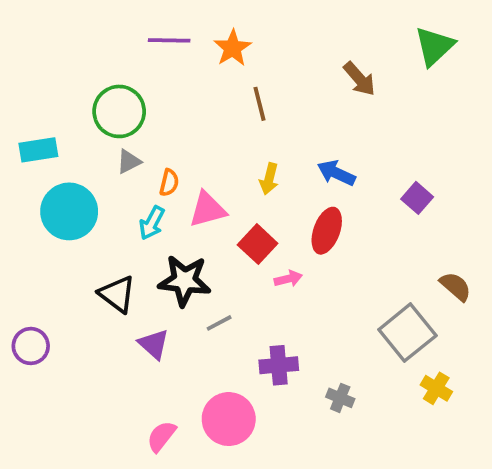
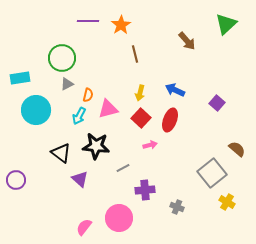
red square: (258, 244) -> (141, 118), moved
gray line: (219, 323) -> (123, 168), moved

